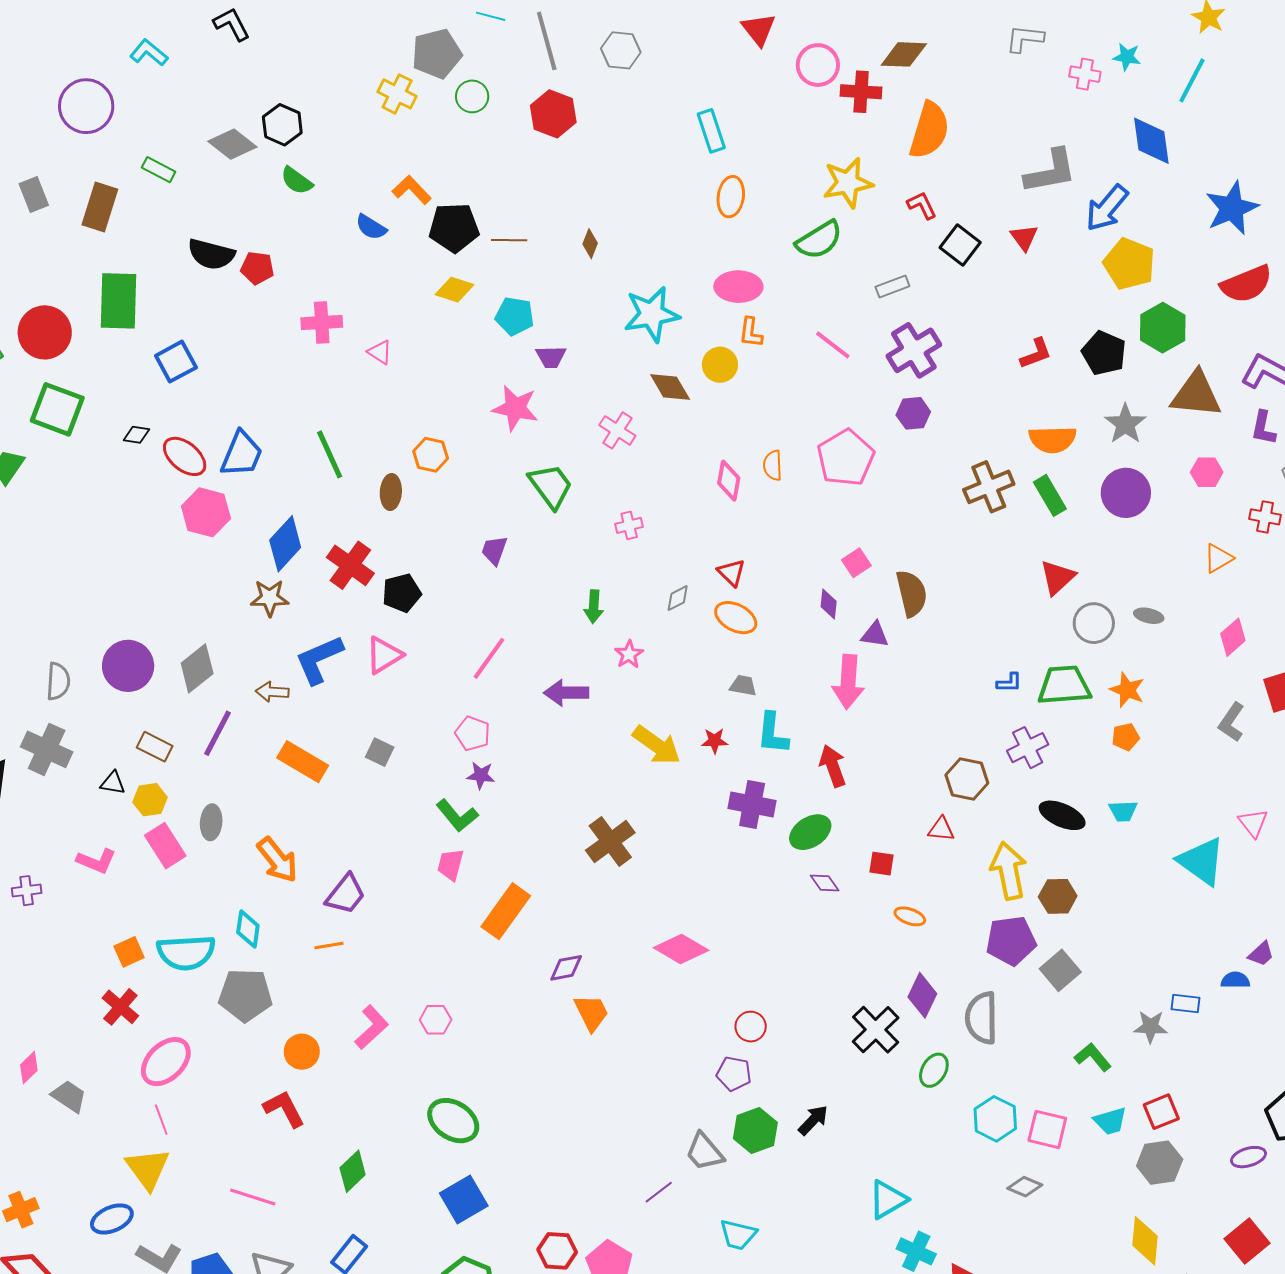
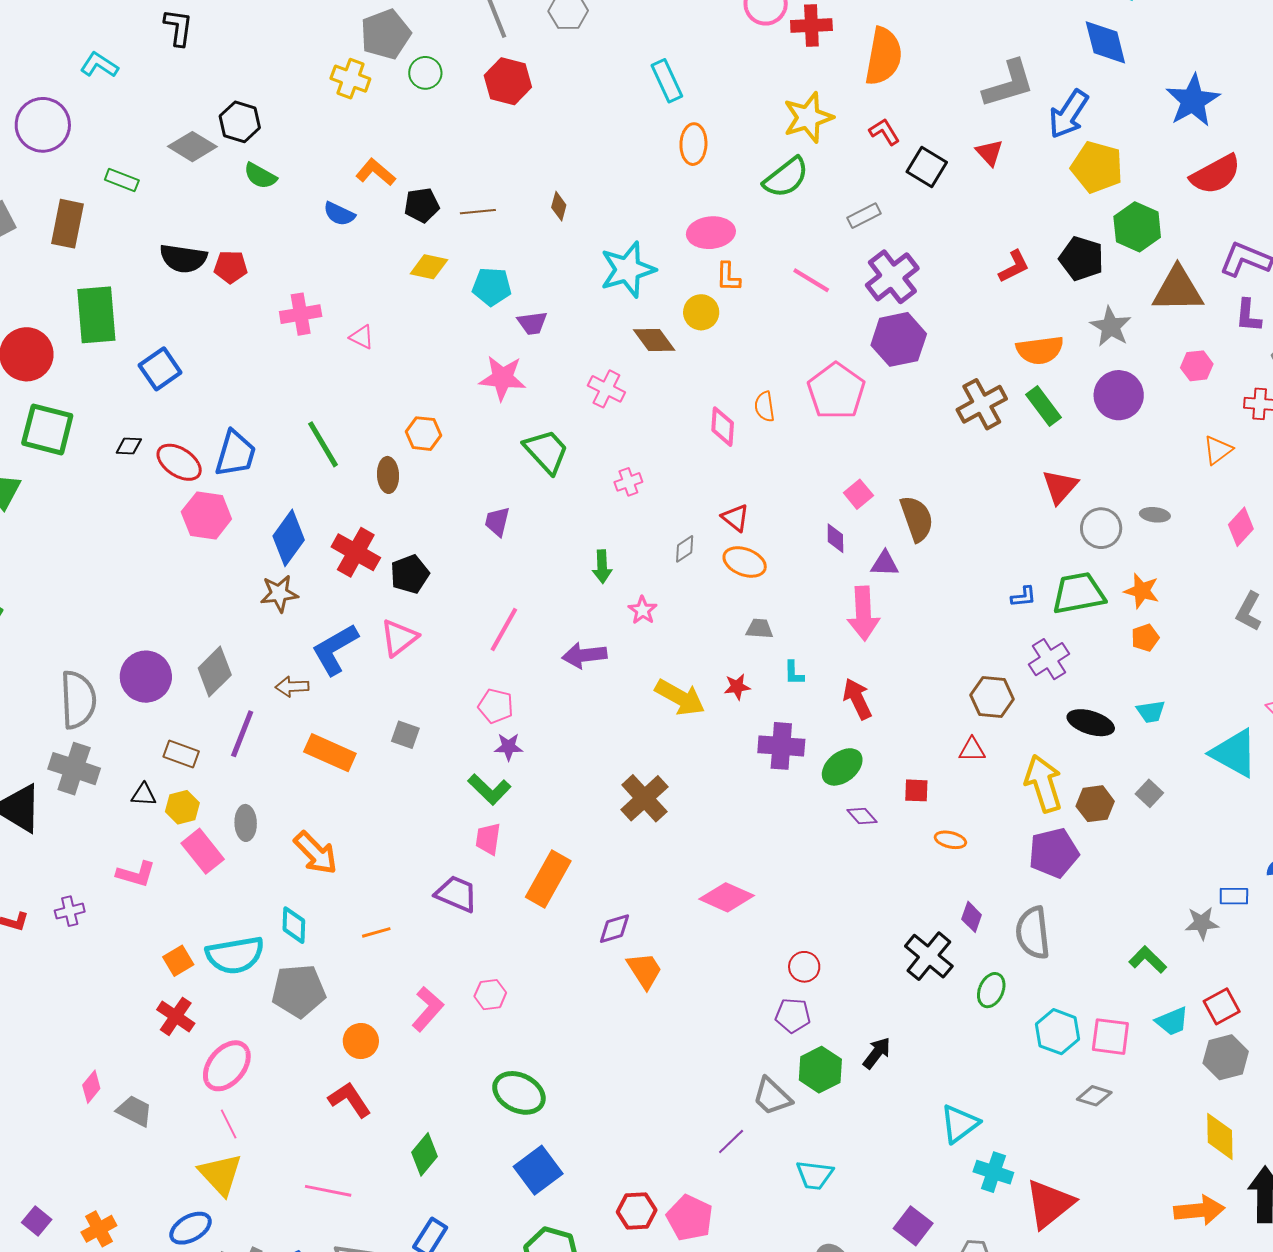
black L-shape: (232, 24) -> (178, 27), turned 42
black pentagon: (454, 228) -> (422, 205), size x0.7
purple hexagon: (913, 413) -> (899, 339), size x1.6
gray semicircle: (58, 681) -> (78, 700), size x1.5
cyan L-shape: (773, 733) -> (794, 673), size x0.6
purple trapezoid: (346, 894) -> (456, 894), moved, turned -99
gray square: (1060, 970) -> (1149, 793), moved, size x0.7
purple diamond: (922, 995) -> (972, 917), size x0.7

